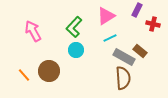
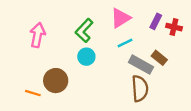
purple rectangle: (137, 10) -> (156, 21), moved
pink arrow: (33, 31) -> (37, 35), turned 40
orange line: (24, 75) -> (33, 93), moved, turned -32

